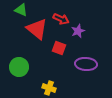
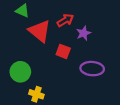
red arrow: (61, 19) -> (65, 20), turned -56
yellow cross: (49, 88) -> (36, 94), moved

